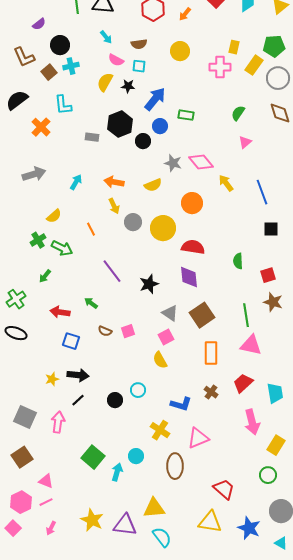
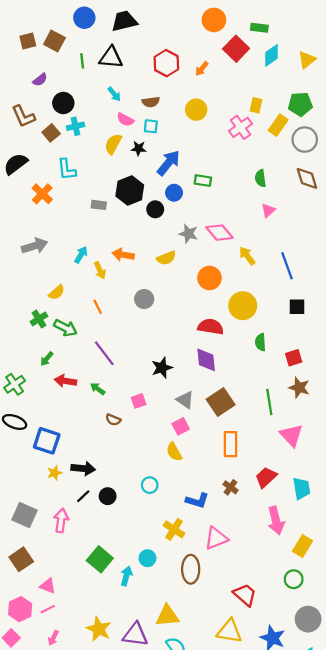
pink cross: (220, 67) -> (240, 127), turned -35
green semicircle: (238, 113) -> (260, 178), turned -42
yellow arrow: (114, 206) -> (100, 270), moved
yellow circle: (163, 228) -> (243, 306), moved
purple line: (112, 271) -> (104, 353), moved
red arrow: (60, 312) -> (66, 381), moved
pink square: (128, 331) -> (139, 401), moved
blue square: (71, 341) -> (47, 441), moved, size x1.4
pink triangle: (251, 345) -> (291, 435), moved, turned 35
black circle: (115, 400) -> (108, 496), moved

